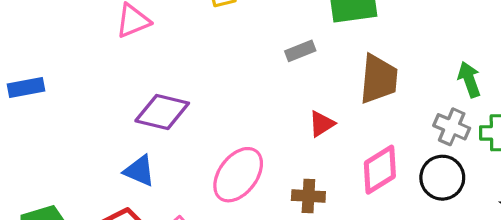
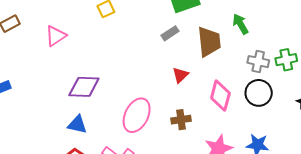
gray rectangle: (300, 51) -> (170, 33), moved
green arrow: (469, 79) -> (240, 24), moved
pink diamond: (380, 170) -> (220, 96), turned -32

